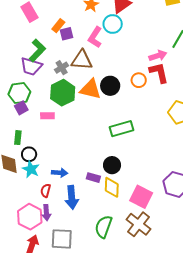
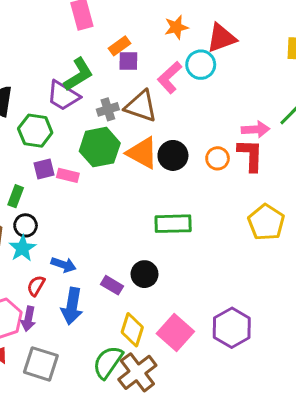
purple square: (21, 108) -> (44, 169), moved
yellow diamond: (112, 187) -> (132, 330), moved
brown cross: (139, 224) -> (137, 372), moved

